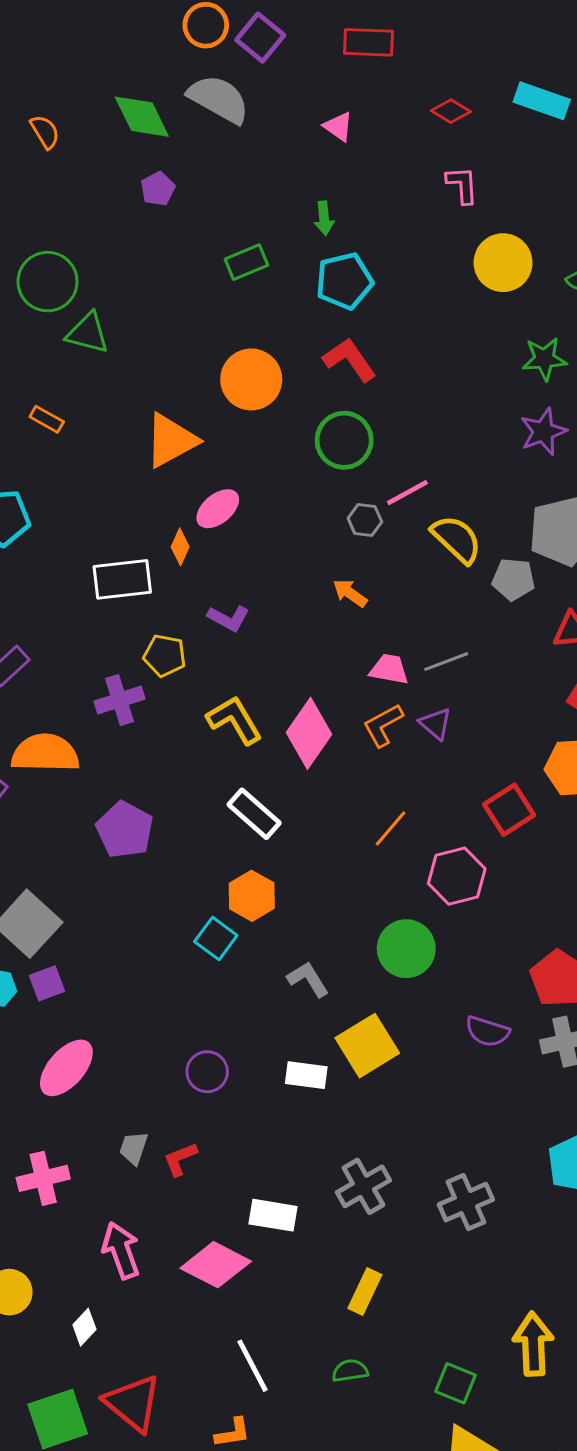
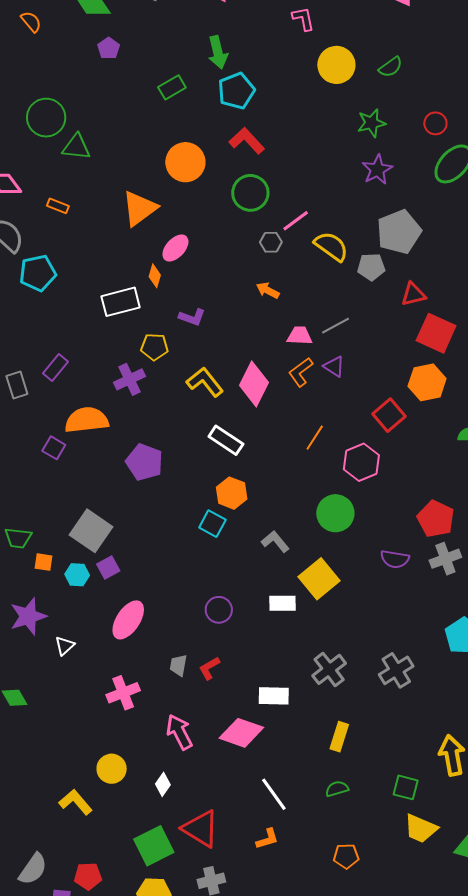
green arrow: (324, 218) -> (218, 52), size x1.5

